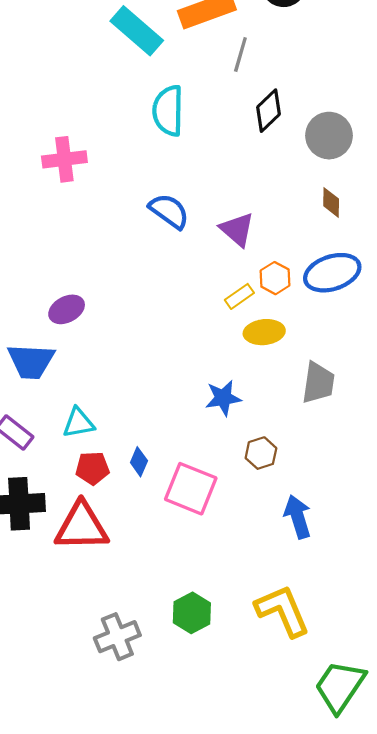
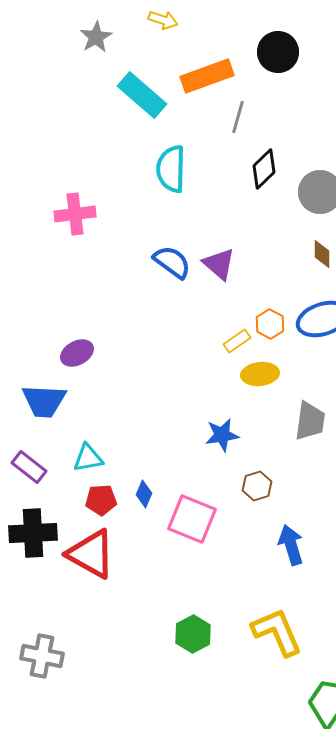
purple triangle: (237, 229) -> (219, 264), moved
red triangle: (82, 526) -> (91, 554), turned 30
gray cross: (117, 637) -> (42, 656), moved, turned 33

